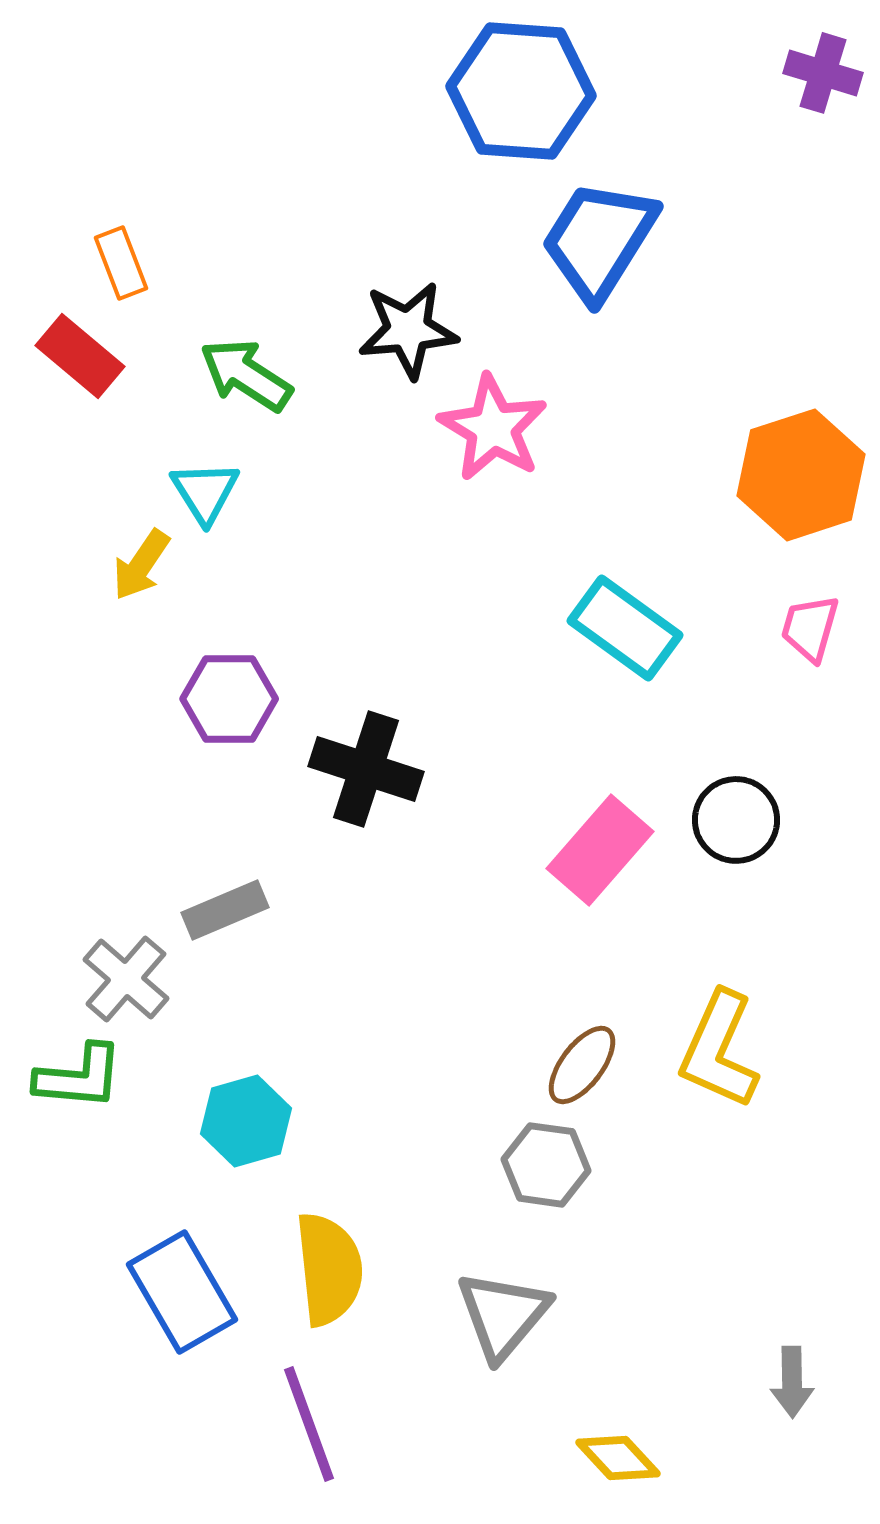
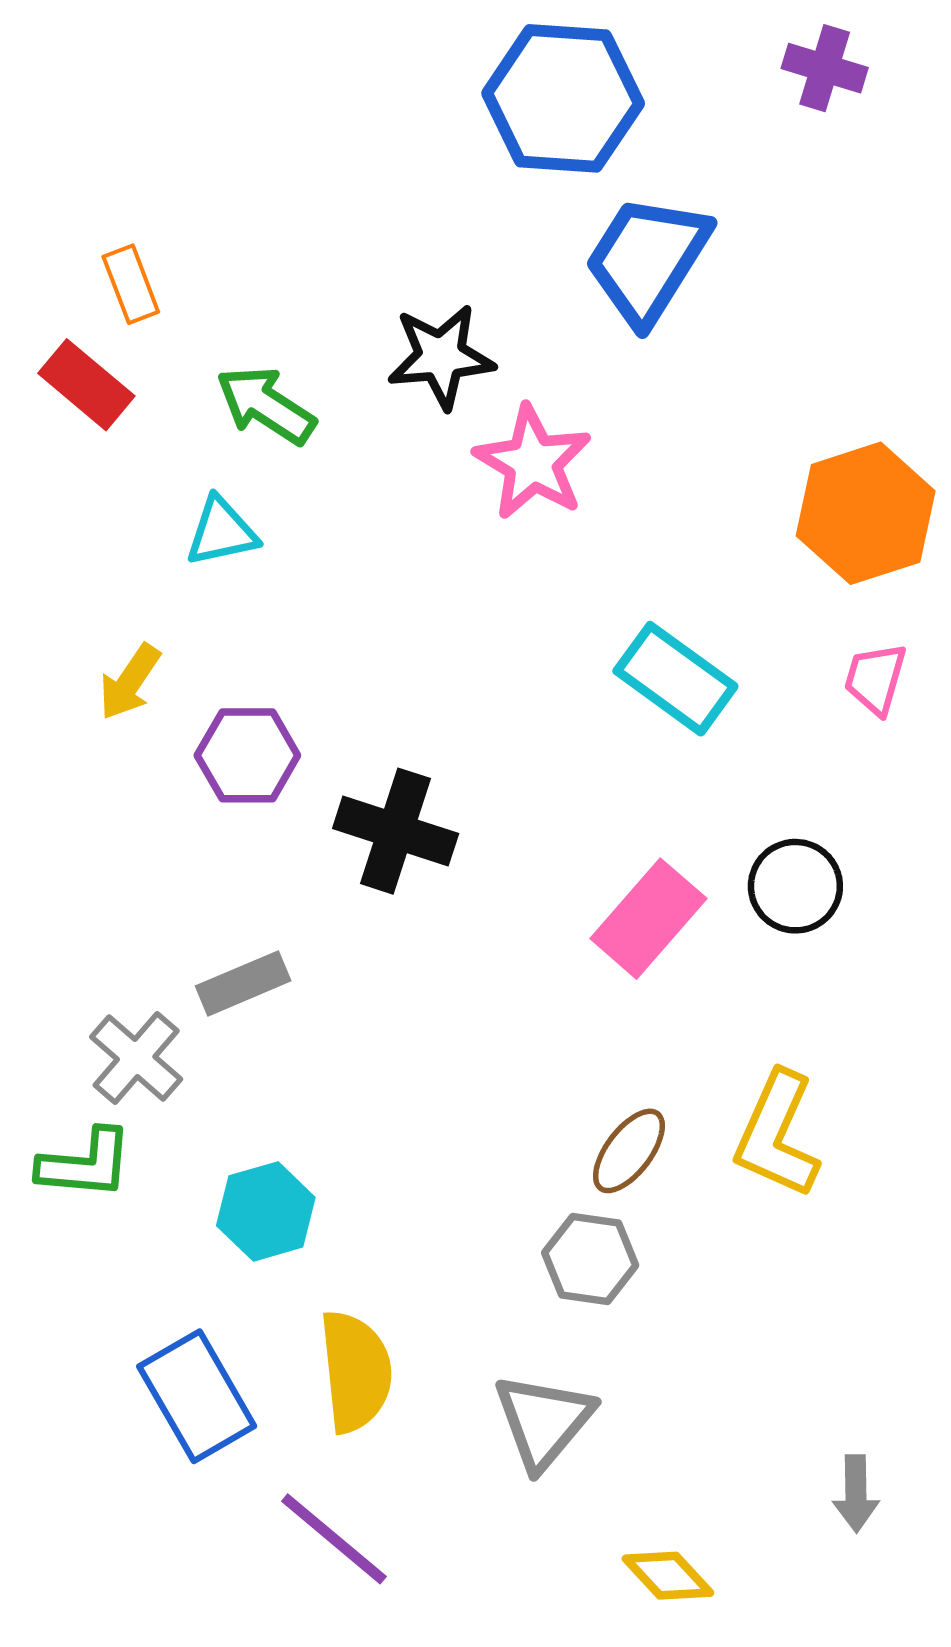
purple cross: (823, 73) -> (825, 68), moved
cyan triangle: (205, 492) -> (222, 532), turned 50
yellow arrow: (141, 565) -> (130, 682), moved
purple line: (309, 1424) -> (334, 1539), turned -30

